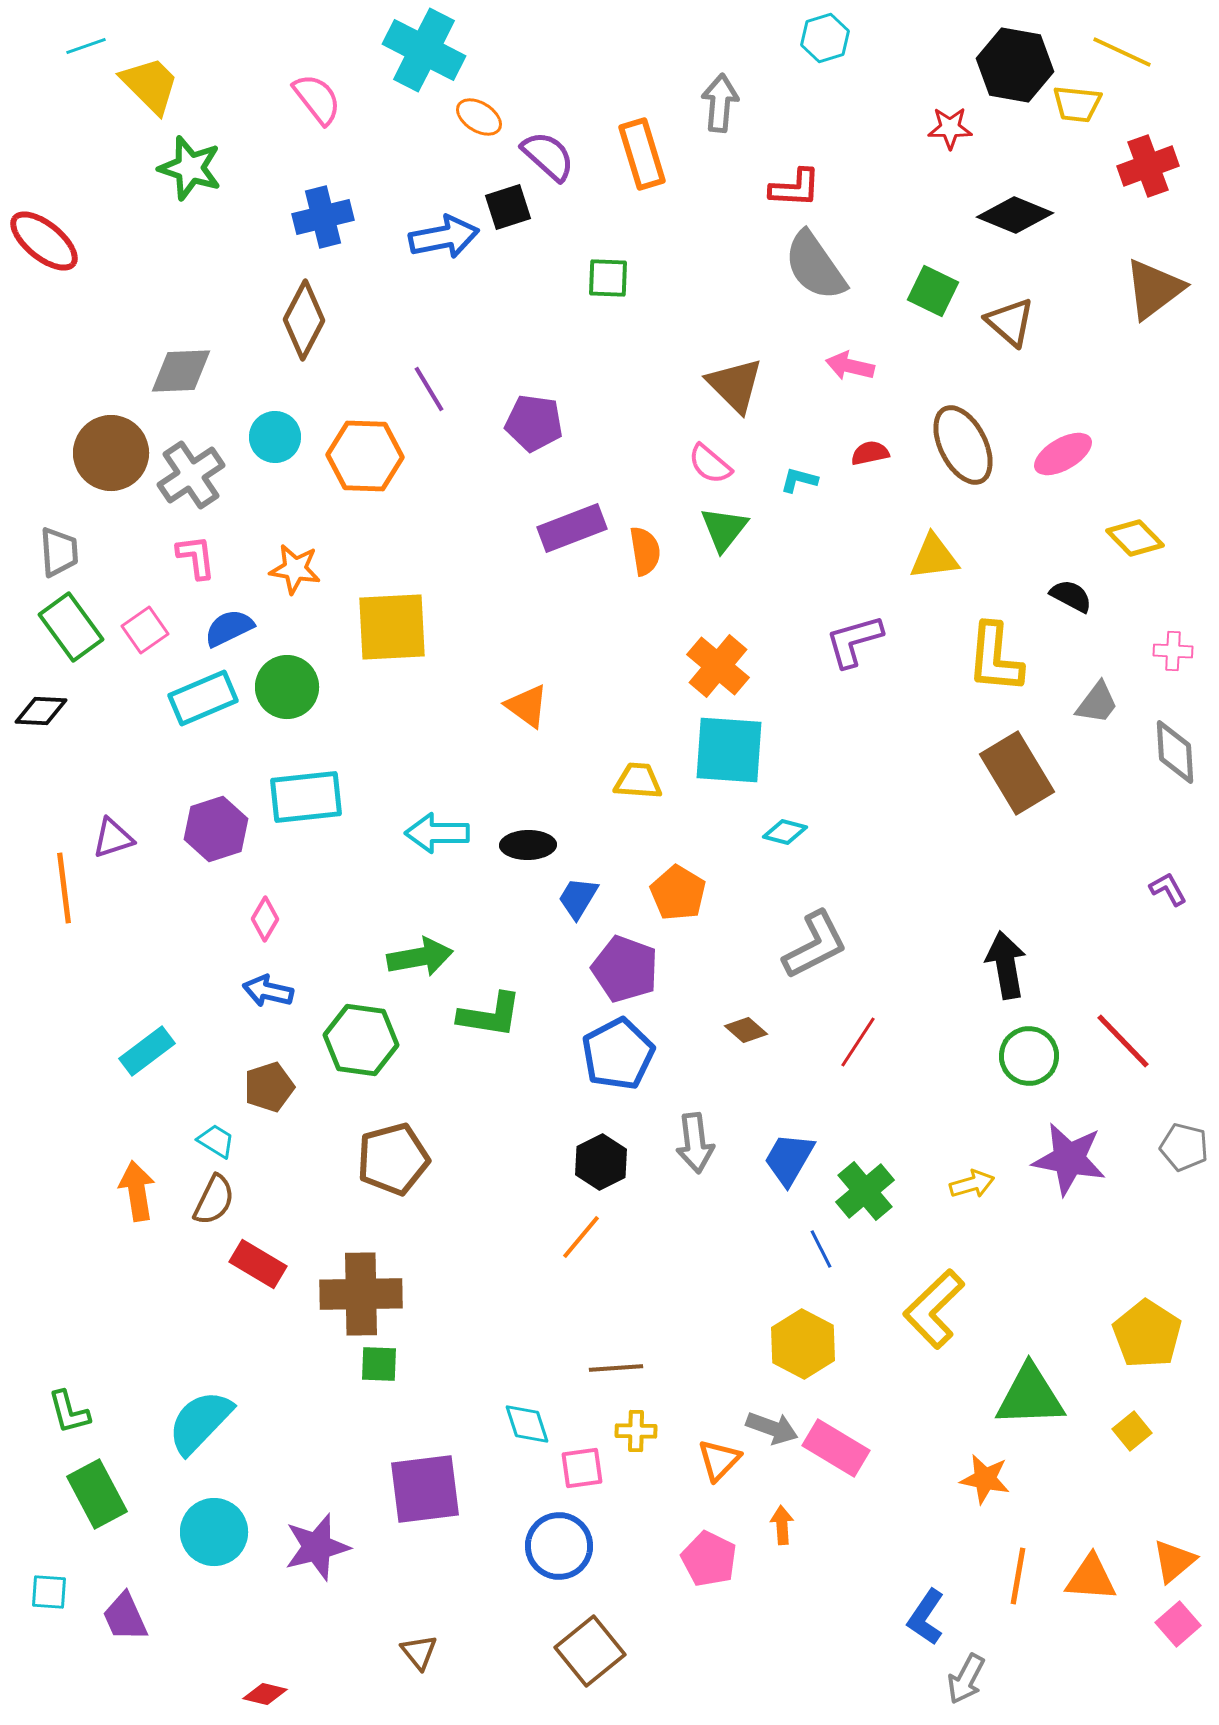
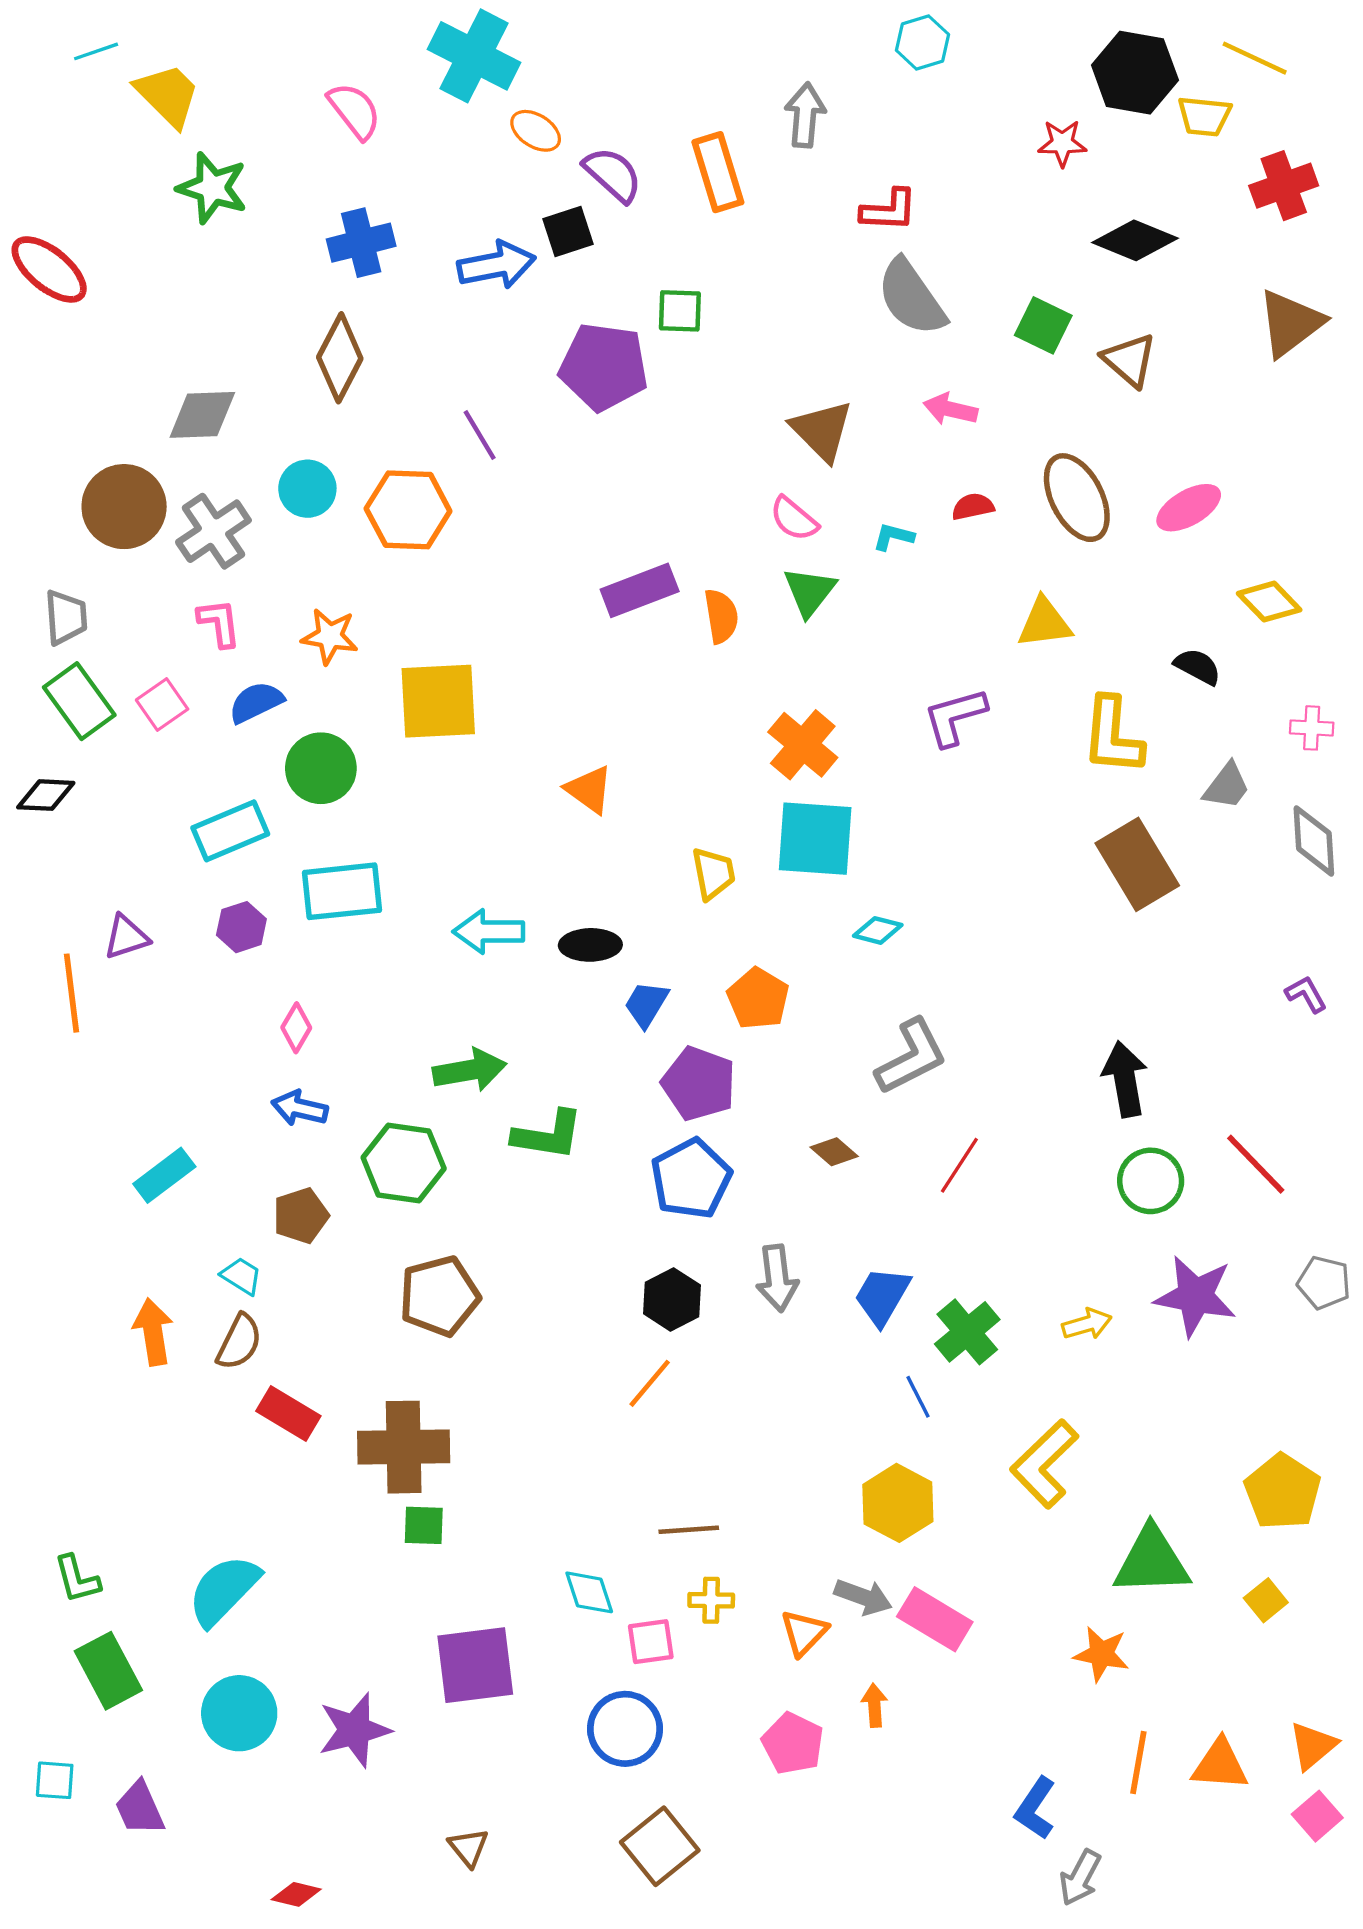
purple pentagon: (534, 423) -> (604, 367), moved, size x1.4
cyan rectangle: (203, 698) -> (230, 831), moved
yellow trapezoid: (638, 781) -> (713, 873), turned 75
purple hexagon: (216, 829) -> (241, 927), size x0.7

